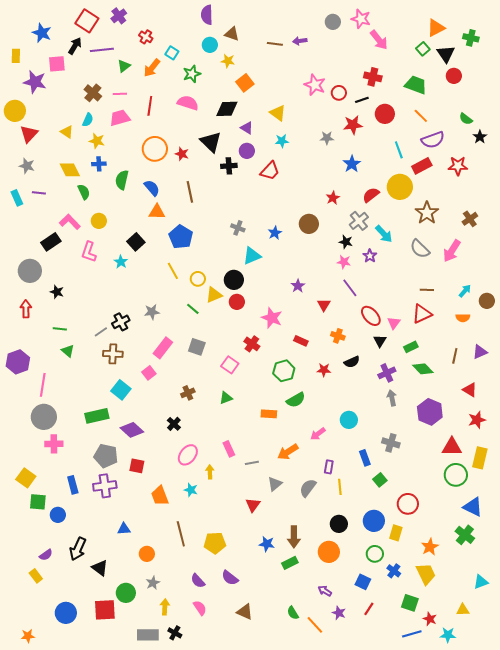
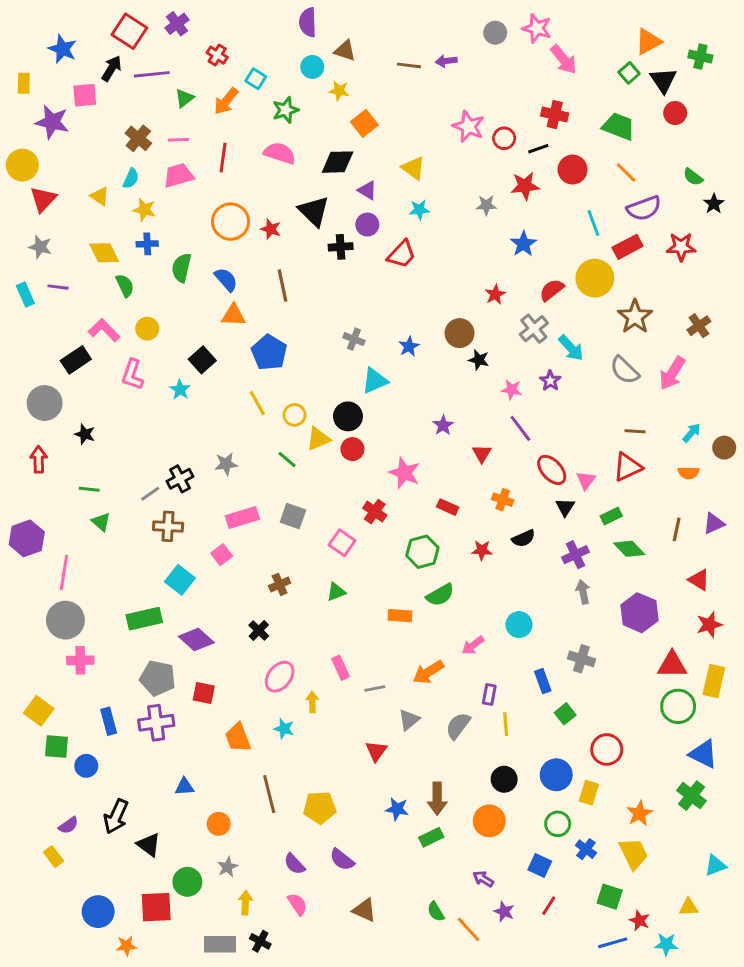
black star: (346, 242) -> (479, 360), moved
pink rectangle: (163, 348) -> (242, 518), turned 35
orange star: (28, 636) -> (126, 946), moved

